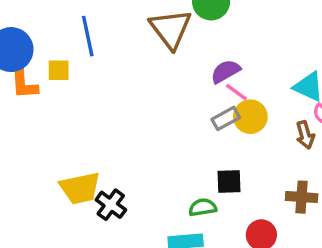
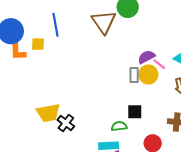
purple semicircle: (225, 71) -> (146, 57), moved
pink line: (236, 92) -> (159, 64), moved
gray rectangle: (226, 118) -> (134, 75), turned -63

